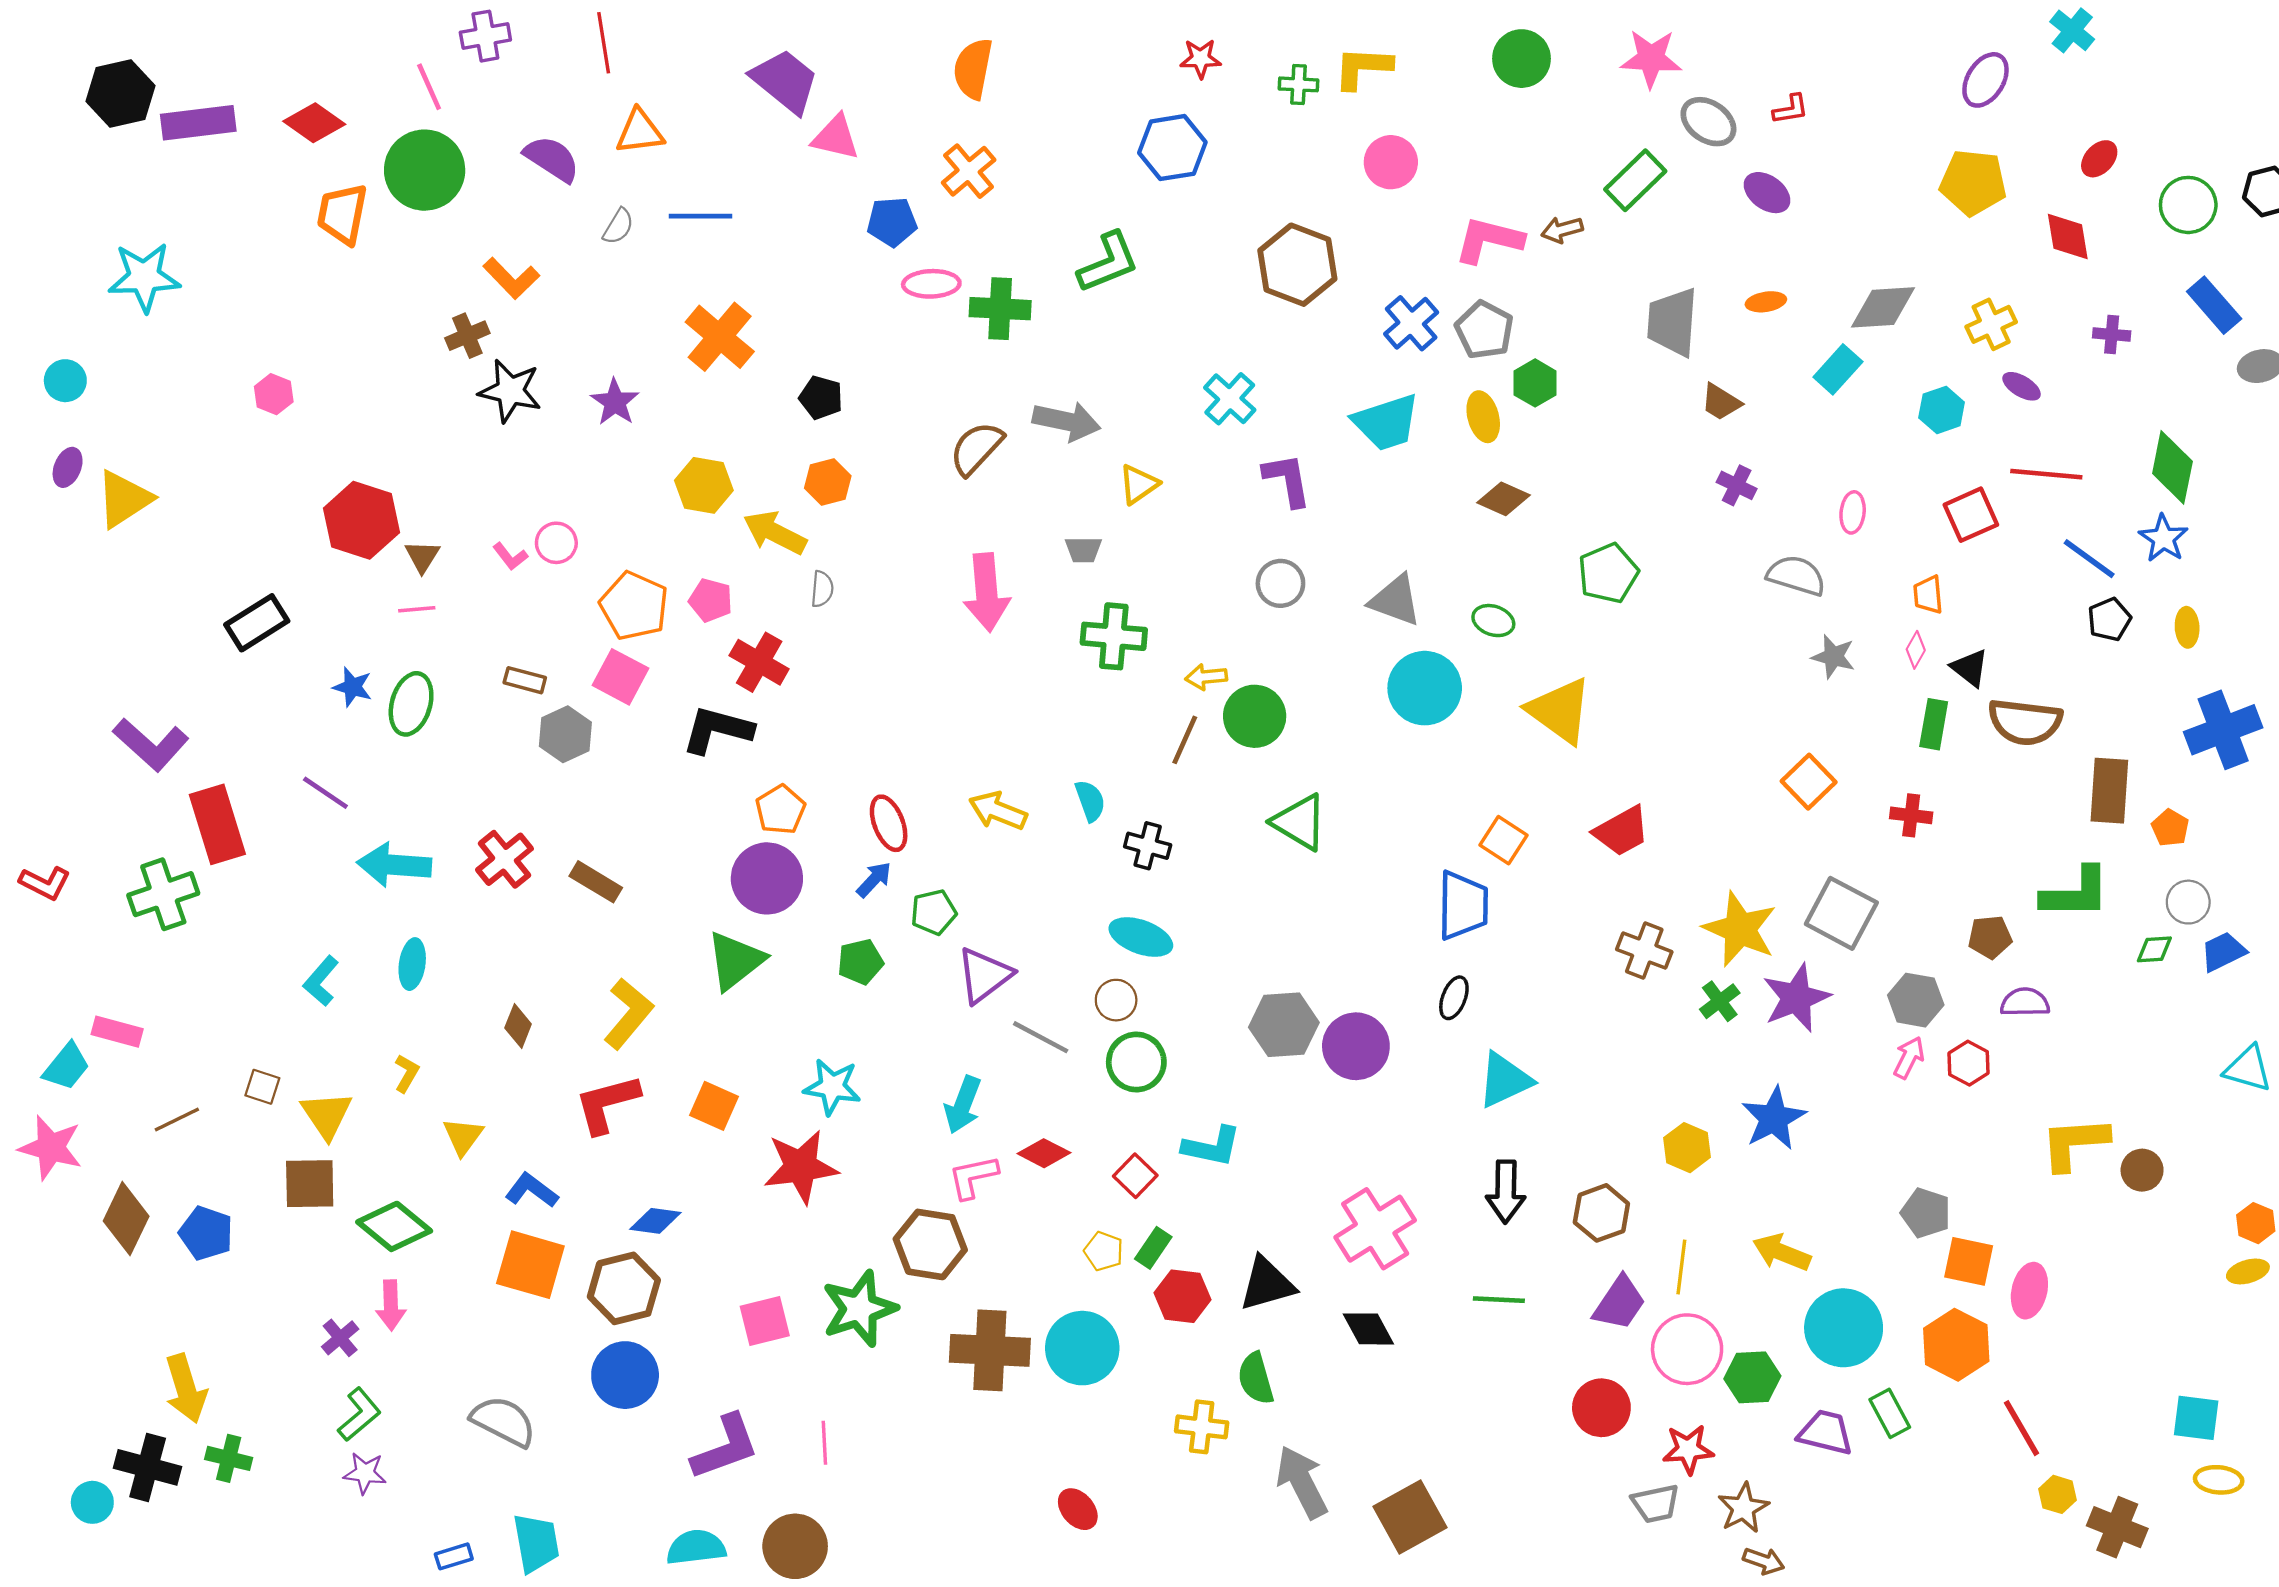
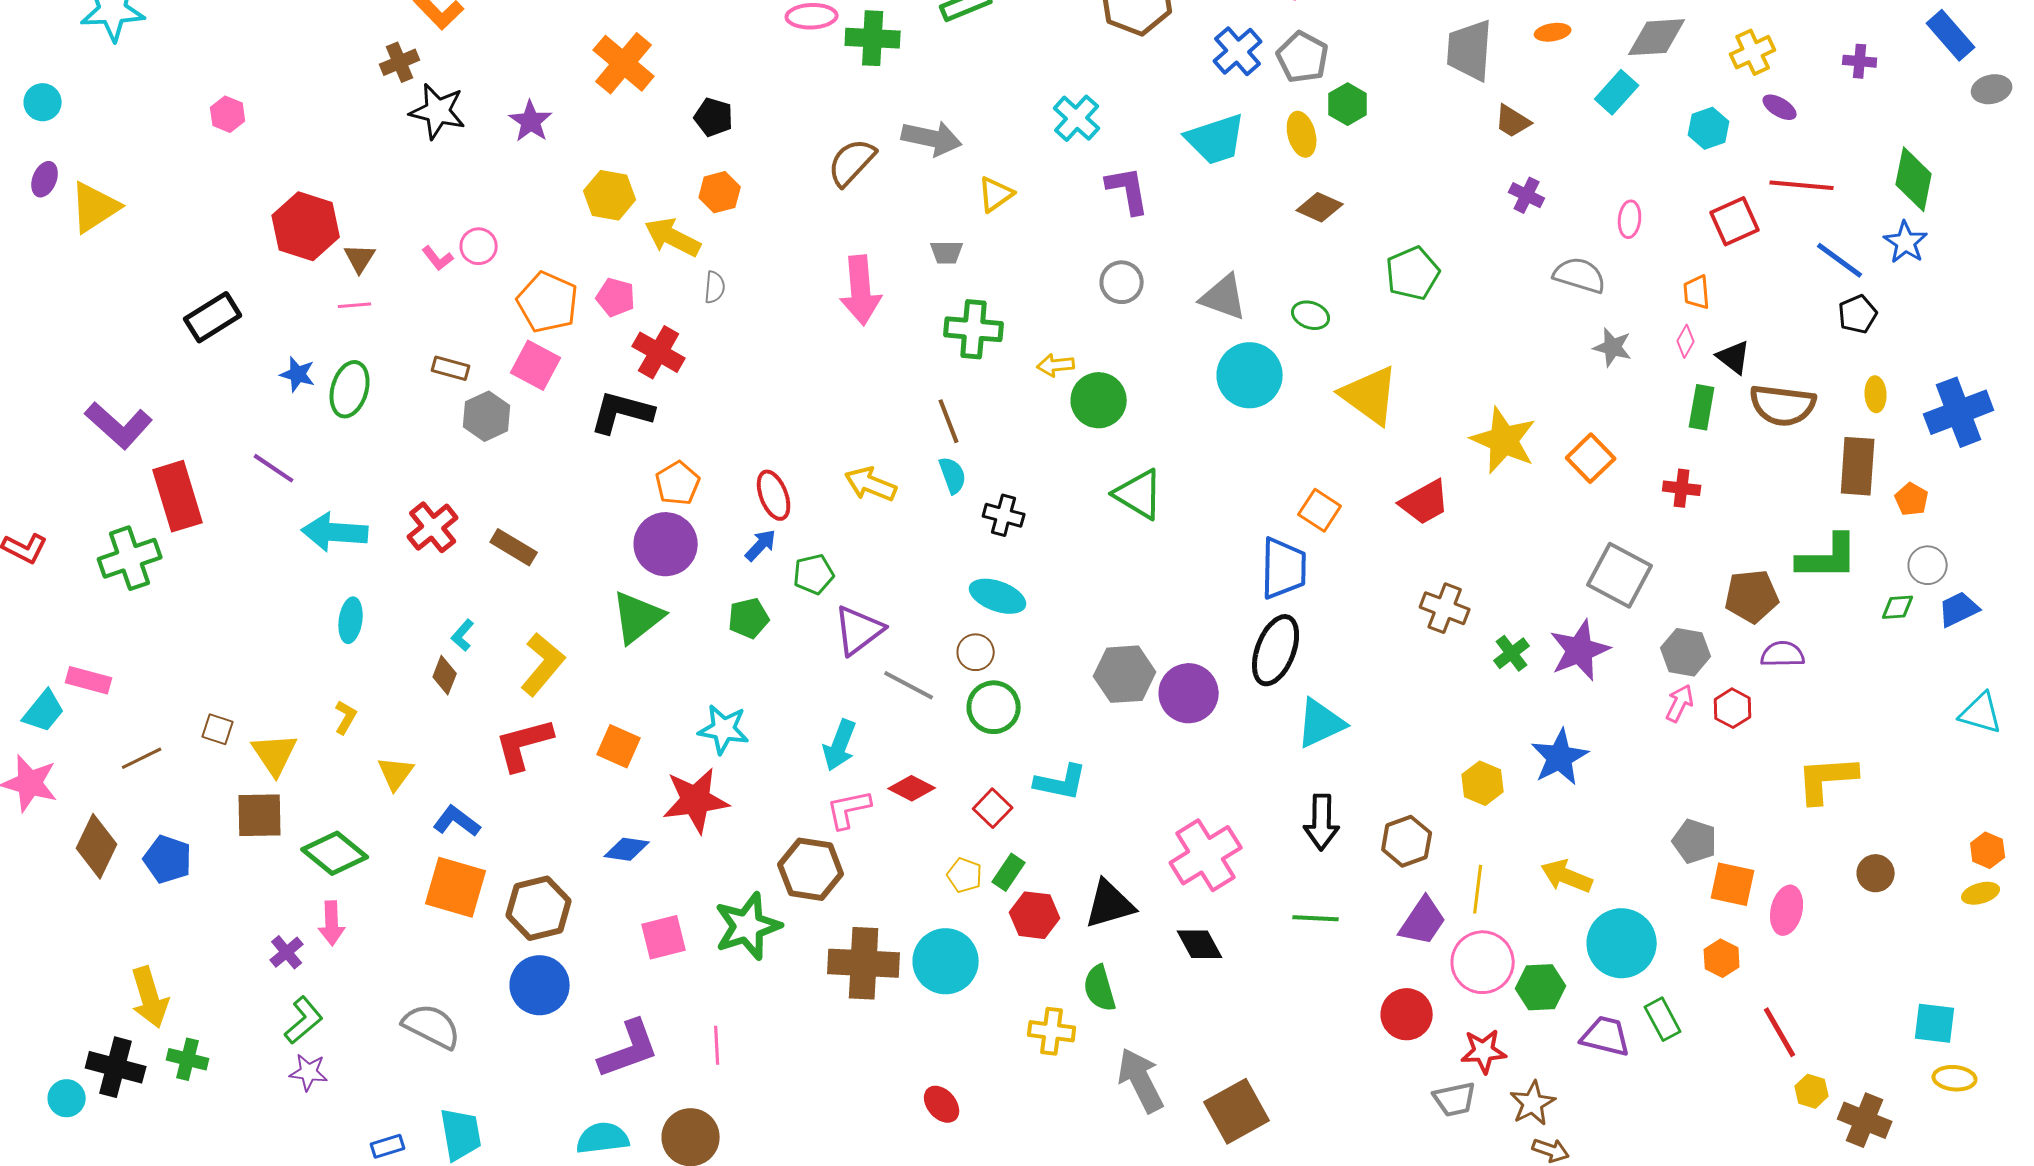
yellow ellipse: (2187, 627) -> (1876, 394), moved
brown line: (1185, 740) -> (949, 421), moved, turned -45
yellow star: (1740, 929) -> (1504, 440), moved
brown pentagon: (1990, 937) -> (1752, 596), size x1.4
cyan L-shape: (321, 981) -> (463, 635), moved, size x0.7
black ellipse: (1454, 998) -> (1276, 650), size x1.8
brown circle: (2142, 1170) -> (1876, 873), moved
blue diamond: (655, 1221) -> (627, 849), moved
orange hexagon: (1956, 1345) -> (1722, 958), size x0.6

